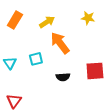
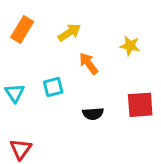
yellow star: (88, 18) -> (130, 46), moved
orange arrow: (60, 43) -> (89, 63), size x0.7

